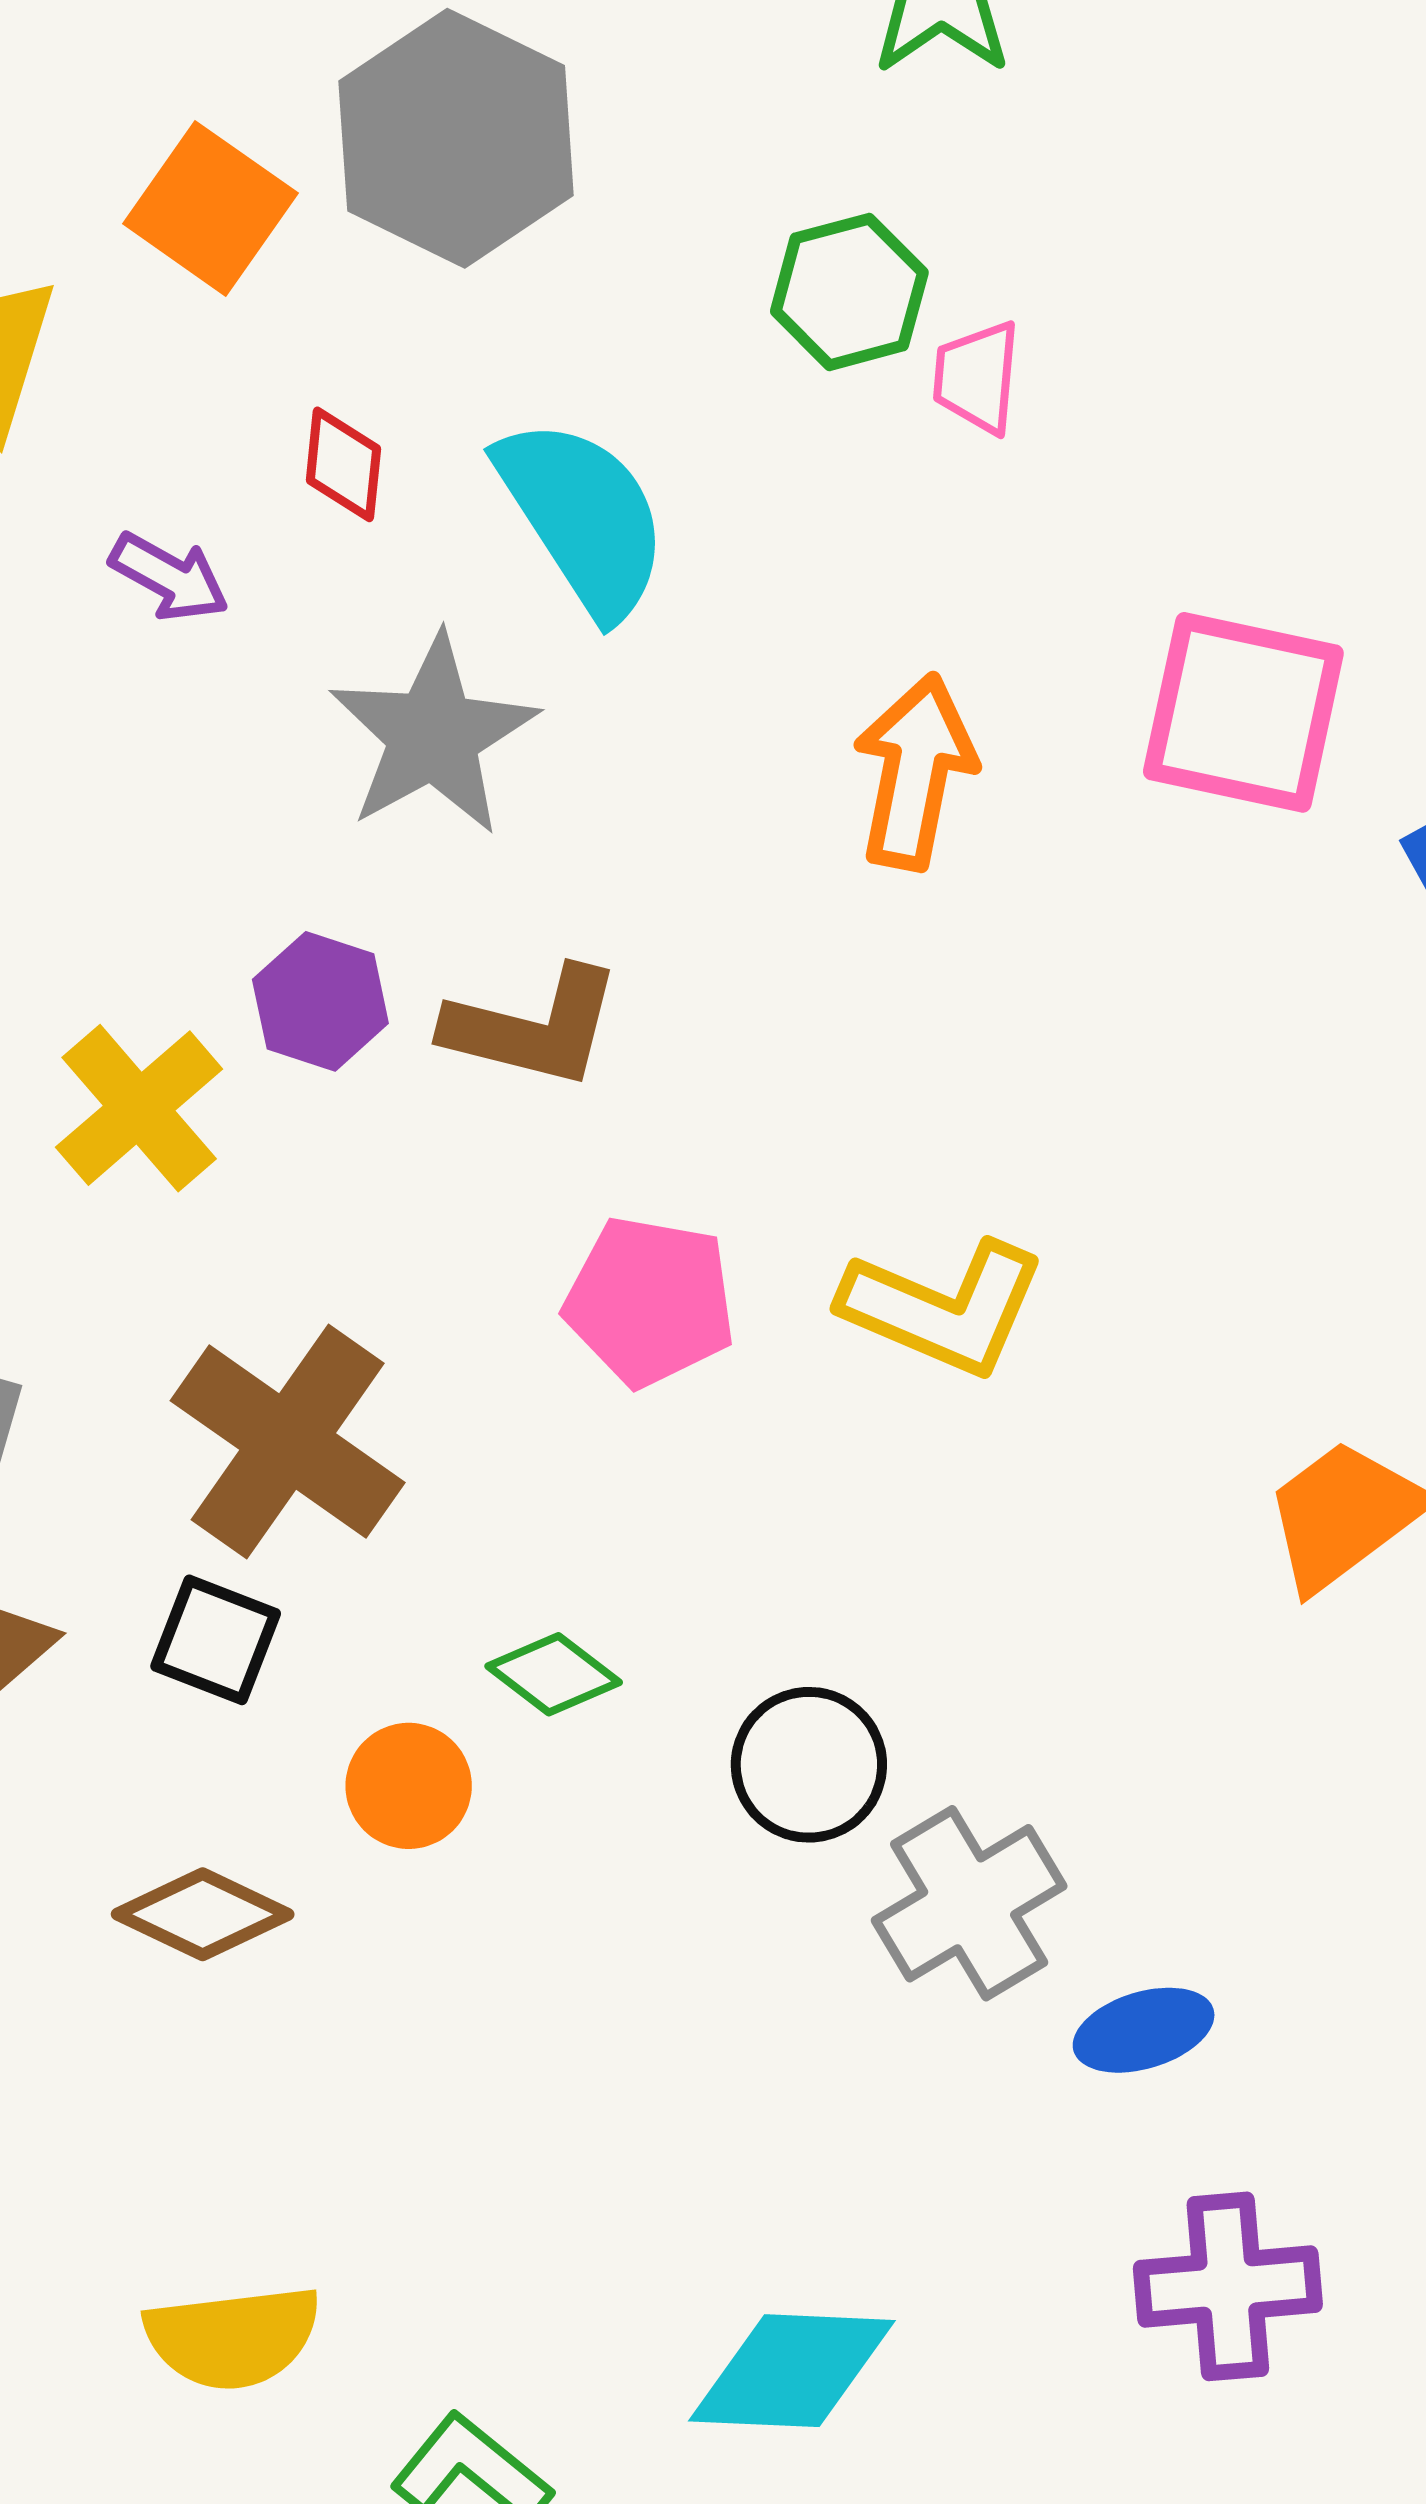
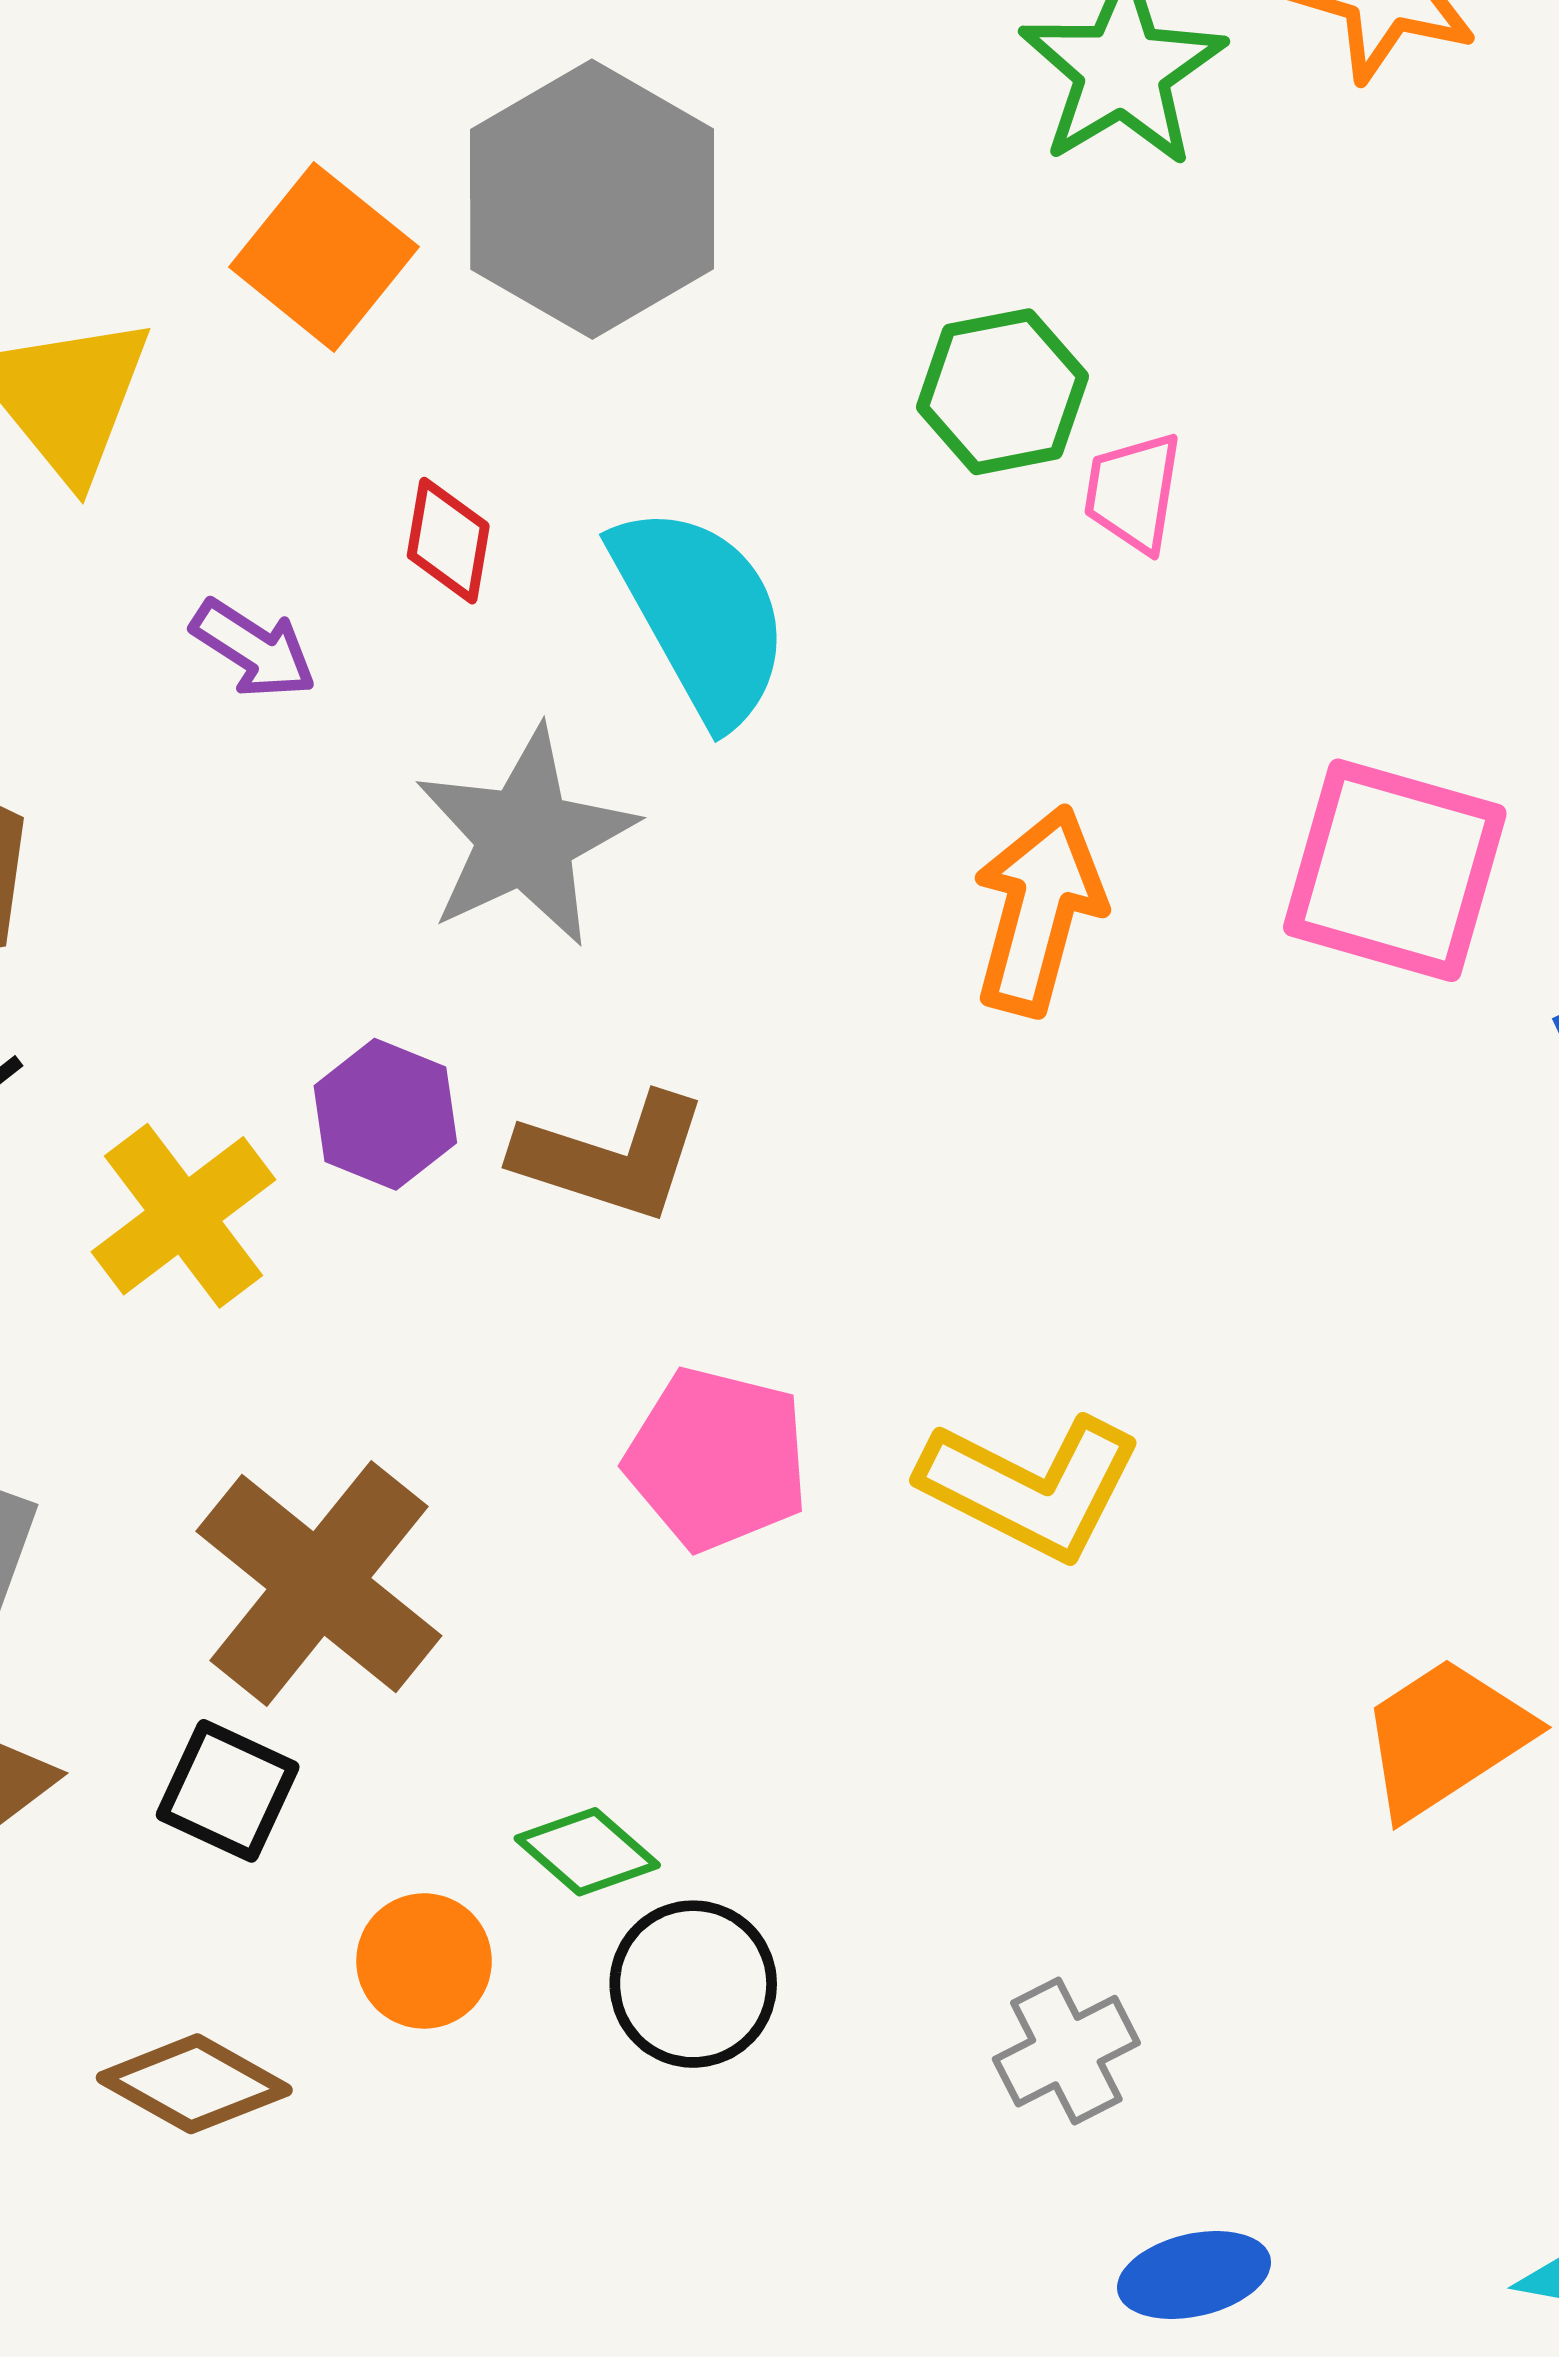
black circle: (809, 1765) -> (693, 1984), moved
gray cross: (969, 1903) -> (1066, 2051), moved, size x0.7

